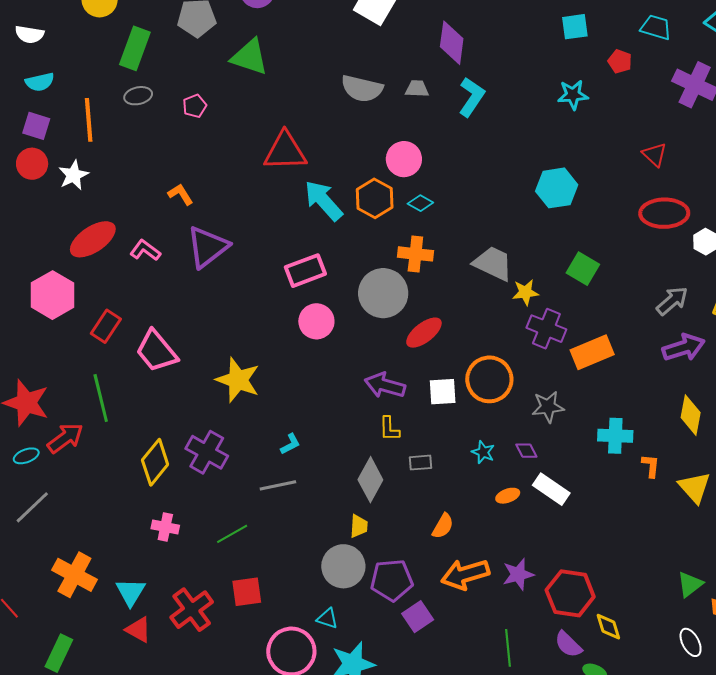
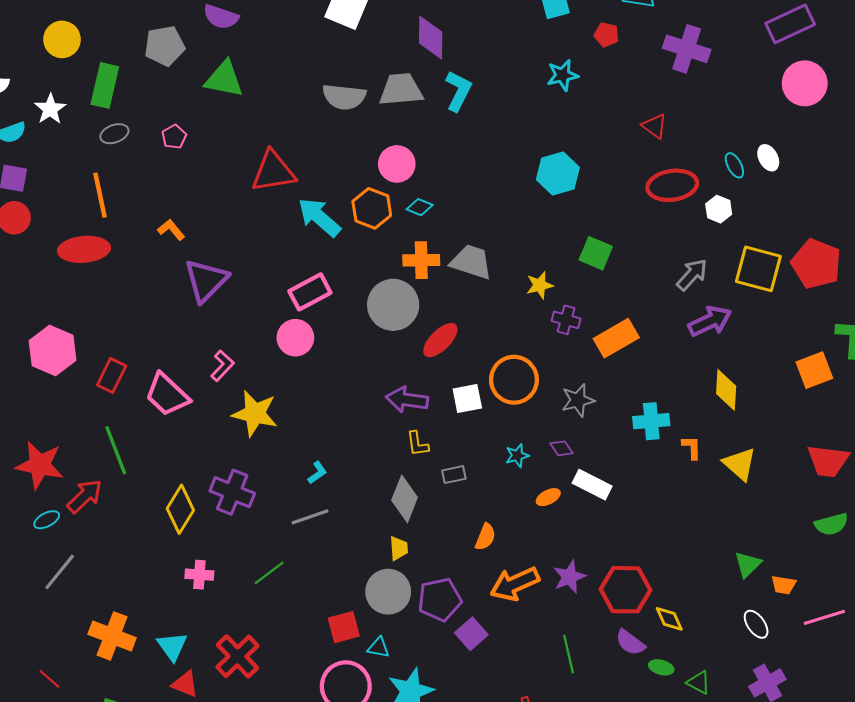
gray trapezoid: (417, 89) -> (401, 90), size x1.8
orange line: (89, 120) -> (100, 195), moved
white star: (73, 175) -> (50, 109), moved
red ellipse: (93, 239) -> (84, 249), moved, turned 36
pink L-shape: (145, 250) -> (222, 366), moved, turned 104
gray trapezoid: (493, 263) -> (471, 262), moved
pink circle: (316, 321) -> (295, 338), moved
purple cross: (546, 329) -> (566, 320), size x0.7
cyan star: (483, 452) -> (517, 456), turned -30
red square: (247, 592) -> (344, 627), moved

